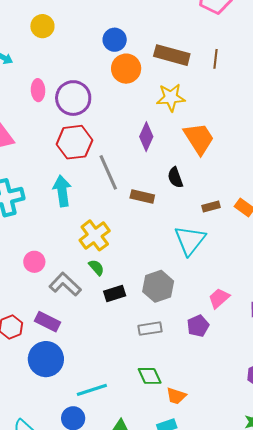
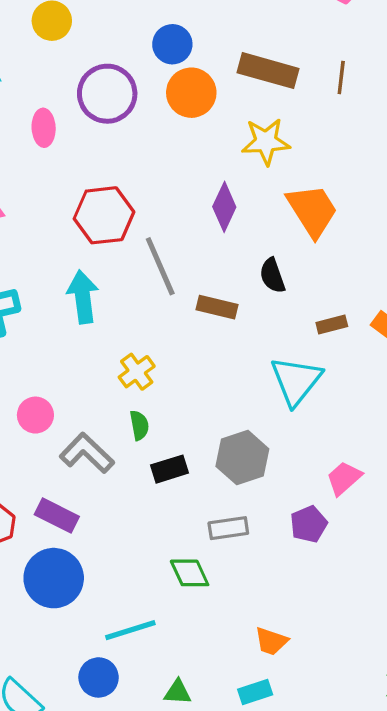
purple circle: (73, 98) -> (107, 94), moved
yellow cross: (95, 235) -> (137, 372), size x0.7
green semicircle: (96, 267) -> (139, 425), turned 30
green diamond: (150, 376) -> (190, 573), moved

